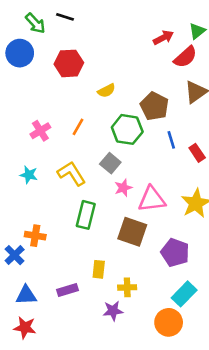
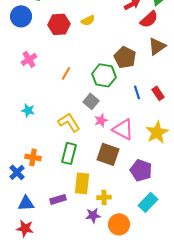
yellow semicircle: (106, 91) -> (88, 20), moved
pink cross: (40, 131) -> (29, 59), moved
blue line: (171, 140) -> (137, 92), moved
yellow L-shape: (71, 173) -> (69, 122), moved
pink triangle: (152, 199) -> (123, 129), turned 35
green rectangle: (86, 215) -> (69, 153), moved
yellow rectangle: (99, 269) -> (82, 183), size x1.5
orange circle: (169, 322) -> (119, 224), moved

